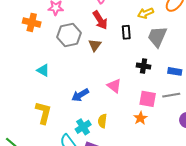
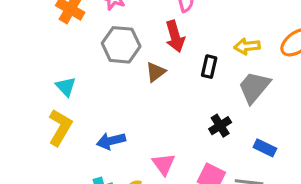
black cross: (144, 66) -> (220, 126), turned 32
pink triangle: (114, 86) -> (164, 164), moved
yellow L-shape: (43, 113) -> (60, 127), moved

